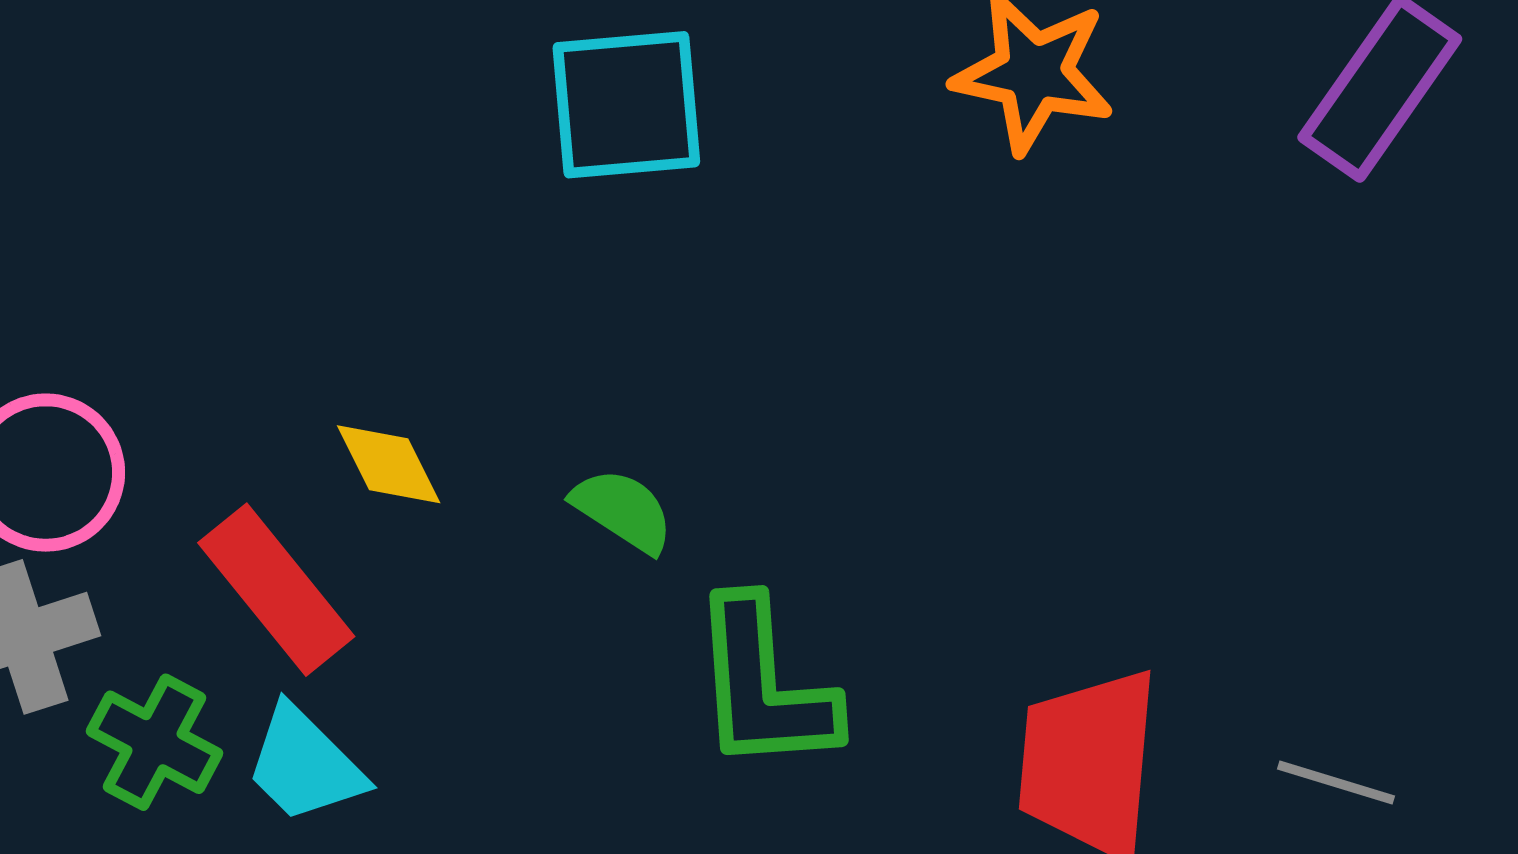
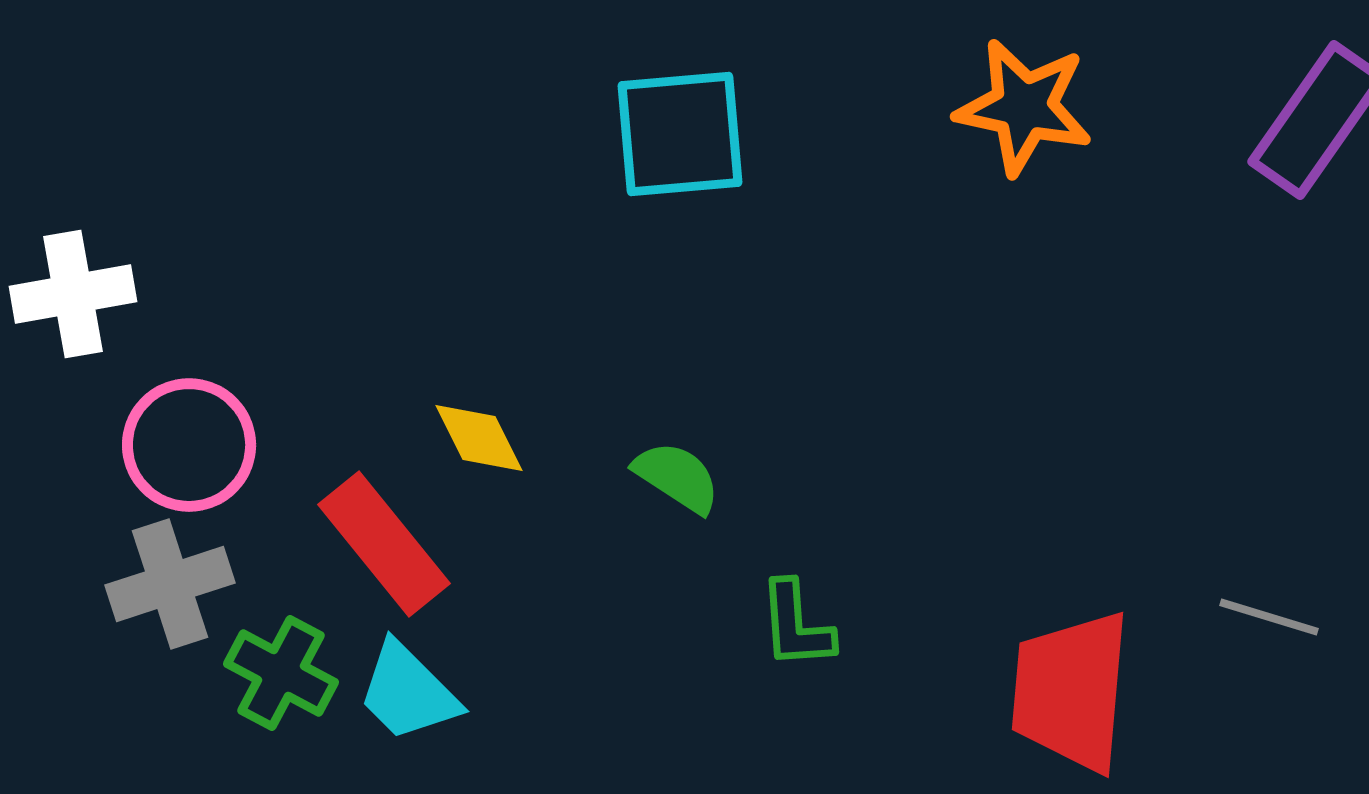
green L-shape: (764, 685) -> (796, 625), size x0.6
gray line: (1336, 782) -> (1269, 617), moved

